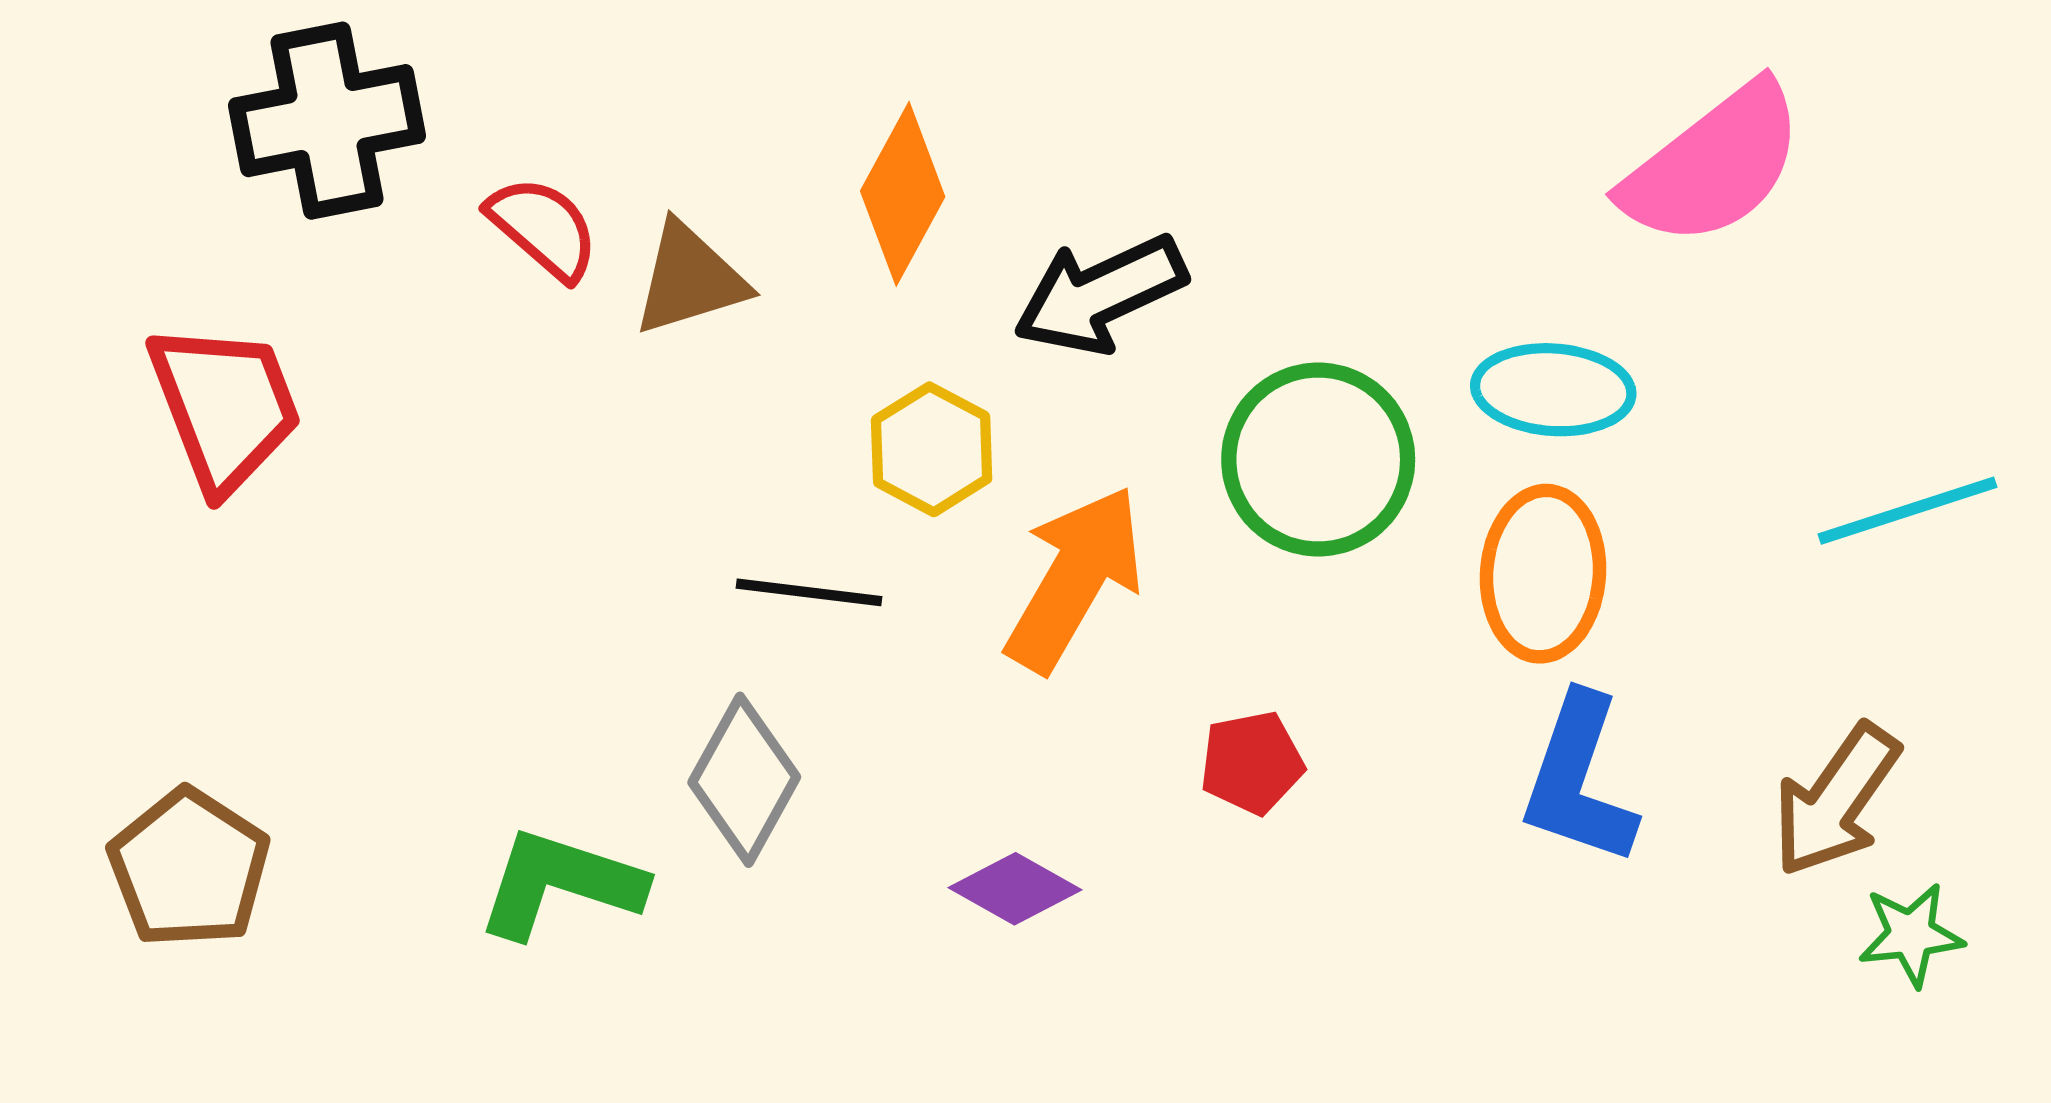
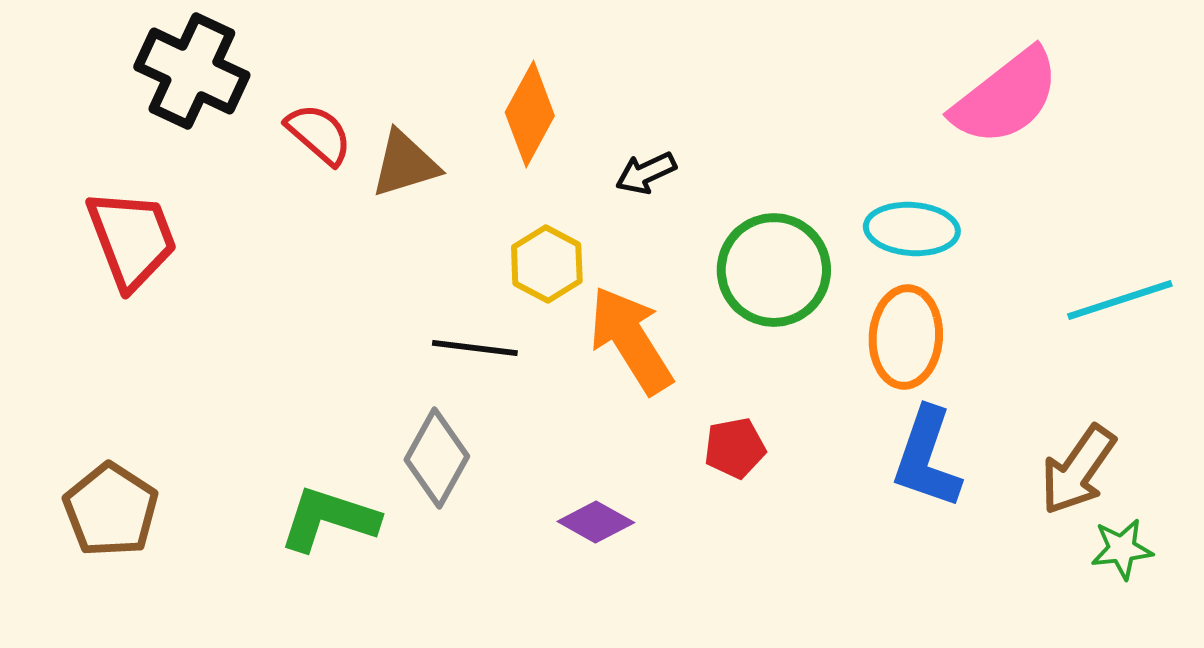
black cross: (327, 121) -> (192, 71), turned 36
black arrow: (1100, 294) -> (646, 173), size x0.6
orange arrow: (1075, 579) -> (631, 340), turned -62

